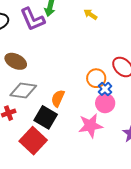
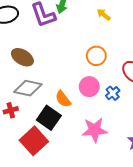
orange circle: (96, 78) -> (96, 56), moved
orange semicircle: (58, 98) -> (63, 99), turned -66
pink circle: (105, 103) -> (89, 87), moved

